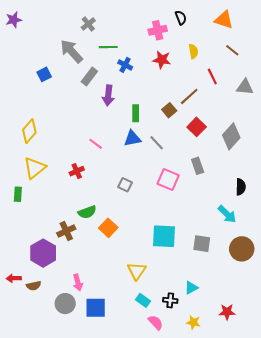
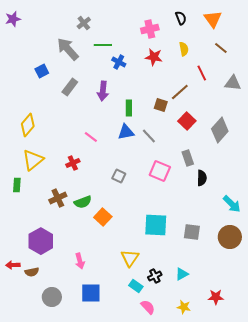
black semicircle: (181, 18) -> (181, 18), moved
orange triangle: (224, 20) -> (213, 19), turned 36
gray rectangle: (89, 77) -> (70, 87), moved
brown square: (169, 110) -> (161, 105), turned -32
black semicircle: (241, 187) -> (202, 178), moved
cyan arrow: (227, 214) -> (232, 204), moved
brown cross: (66, 231) -> (58, 198), moved
pink arrow: (78, 283) -> (80, 261), moved
black cross: (170, 300) -> (155, 276), moved, turned -32
gray circle: (65, 304) -> (52, 297), moved

